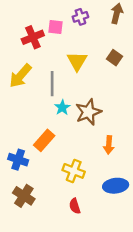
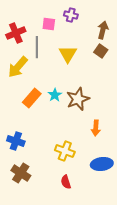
brown arrow: (117, 13) -> (103, 30), moved
purple cross: (80, 17) -> (71, 15), turned 32
red cross: (33, 37) -> (16, 33), moved
gray line: (52, 84) -> (37, 47), moved
orange rectangle: (44, 140) -> (32, 98), moved

